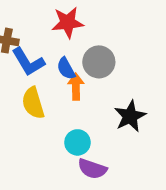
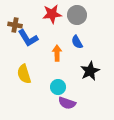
gray circle: (99, 62) -> (77, 15), moved
blue semicircle: (66, 68) -> (77, 42), moved
yellow semicircle: (33, 103) -> (24, 74), moved

